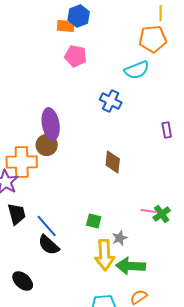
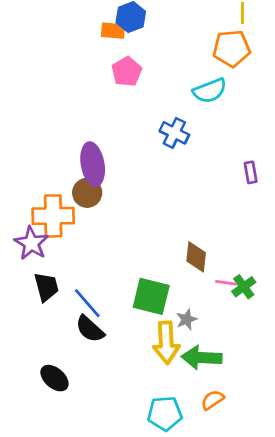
pink pentagon: (76, 56) -> (127, 72), turned 30
brown diamond: (113, 162) -> (196, 257), moved
green square: (94, 221) -> (151, 296), size x1.8

